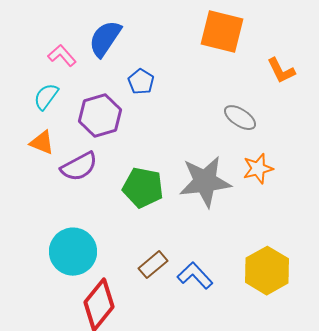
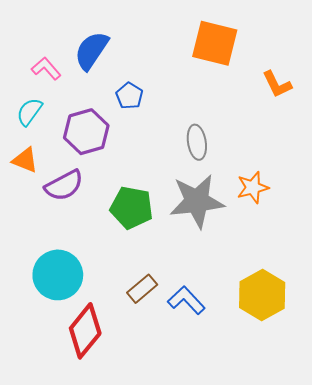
gray ellipse: (240, 118) -> (197, 142), moved, turned 48

